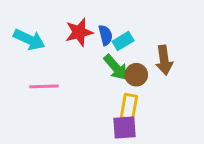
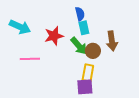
red star: (79, 32) -> (54, 36), moved
blue semicircle: (105, 35) -> (80, 14), moved
cyan rectangle: (123, 41) -> (84, 28), turned -72

